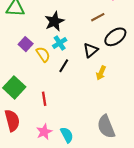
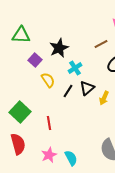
cyan cross: (60, 43) -> (75, 68), moved
purple square: (26, 44) -> (35, 60), moved
black triangle: (91, 50) -> (87, 88), moved

